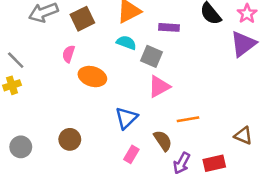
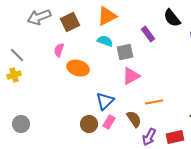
purple rectangle: (169, 27) -> (148, 34), moved, turned 49
gray square: (151, 56) -> (125, 52), turned -36
brown circle: (70, 139) -> (89, 124), moved
pink rectangle: (131, 154) -> (109, 122), moved

